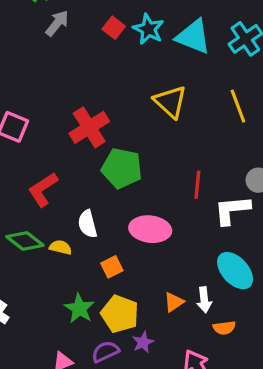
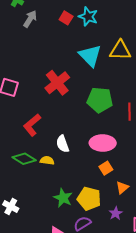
cyan triangle: (193, 37) -> (90, 56), moved, turned 30
yellow triangle: (170, 102) -> (120, 50), moved, turned -35
green pentagon: (122, 168) -> (100, 100), moved
orange square: (112, 267) -> (106, 168), moved
purple star: (143, 342) -> (116, 213), moved

